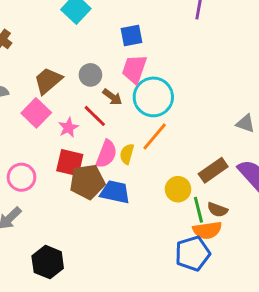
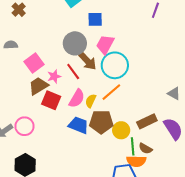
blue square: (131, 35) -> (95, 19), moved
gray circle: (90, 75) -> (75, 43), size x1.5
brown trapezoid: (48, 81) -> (38, 86), moved
brown arrow: (112, 97) -> (87, 61), size x1.5
pink circle: (21, 177) -> (24, 126), moved
brown pentagon: (87, 182) -> (101, 122), moved

